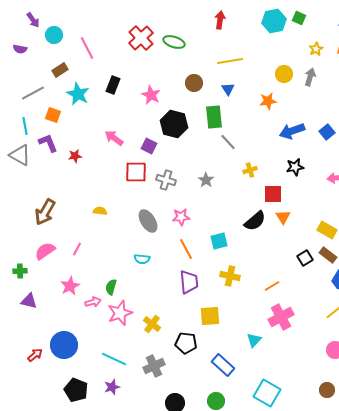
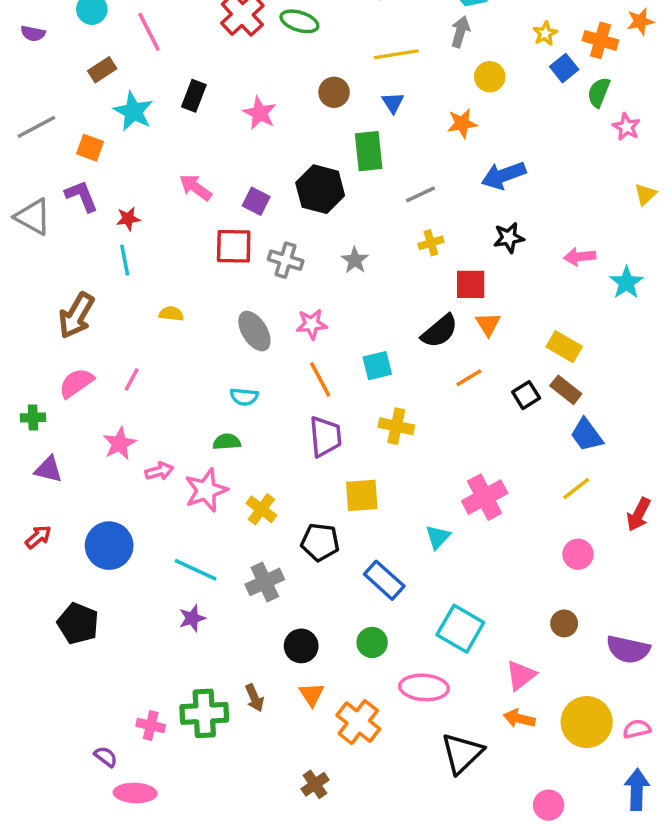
gray arrow: (310, 77) -> (460, 32), moved
gray line: (33, 93) -> (36, 127), moved
black hexagon: (174, 124) -> (320, 189), moved
cyan line: (25, 126) -> (125, 260), moved
blue square: (327, 132) -> (564, 68), moved
gray line: (228, 142) -> (421, 194), moved, turned -72
orange line: (272, 286) -> (469, 378), moved
green semicircle: (111, 287) -> (227, 442), moved, turned 70
red arrow: (35, 355) -> (38, 537), moved
black pentagon: (76, 390) -> (78, 623), moved

